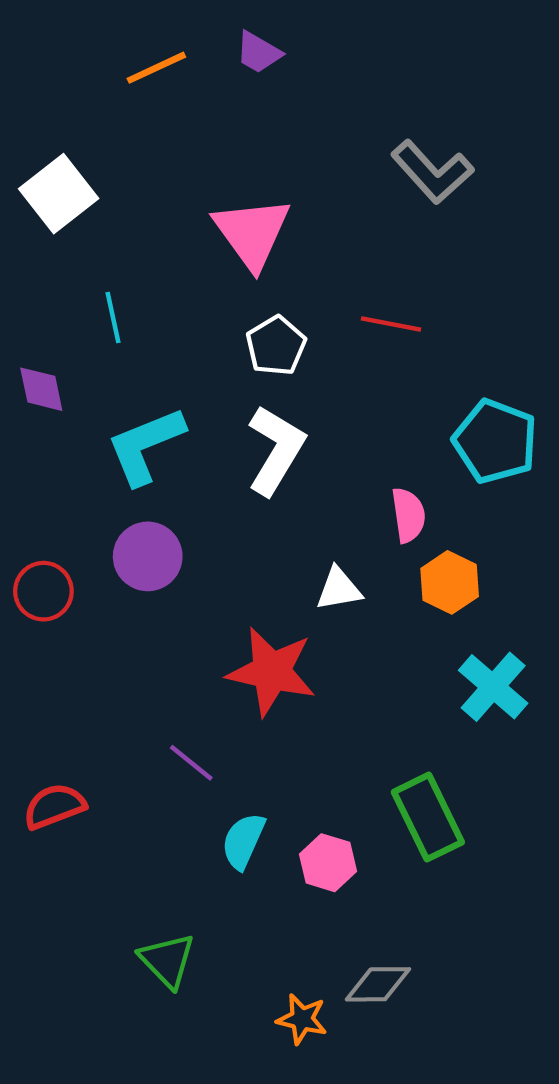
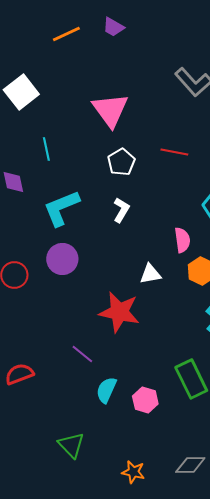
white L-shape: (276, 450) -> (121, 210), size x0.6
gray diamond: (378, 984) -> (190, 465), moved

